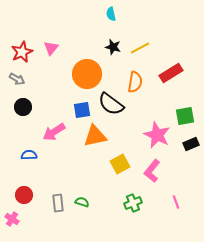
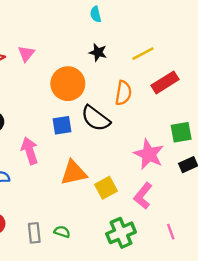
yellow line: (140, 48) -> (143, 54), moved
pink arrow: (54, 132) -> (30, 151), turned 105
orange triangle: (95, 136) -> (74, 173), moved
green cross: (133, 203) -> (121, 233), size x1.4

